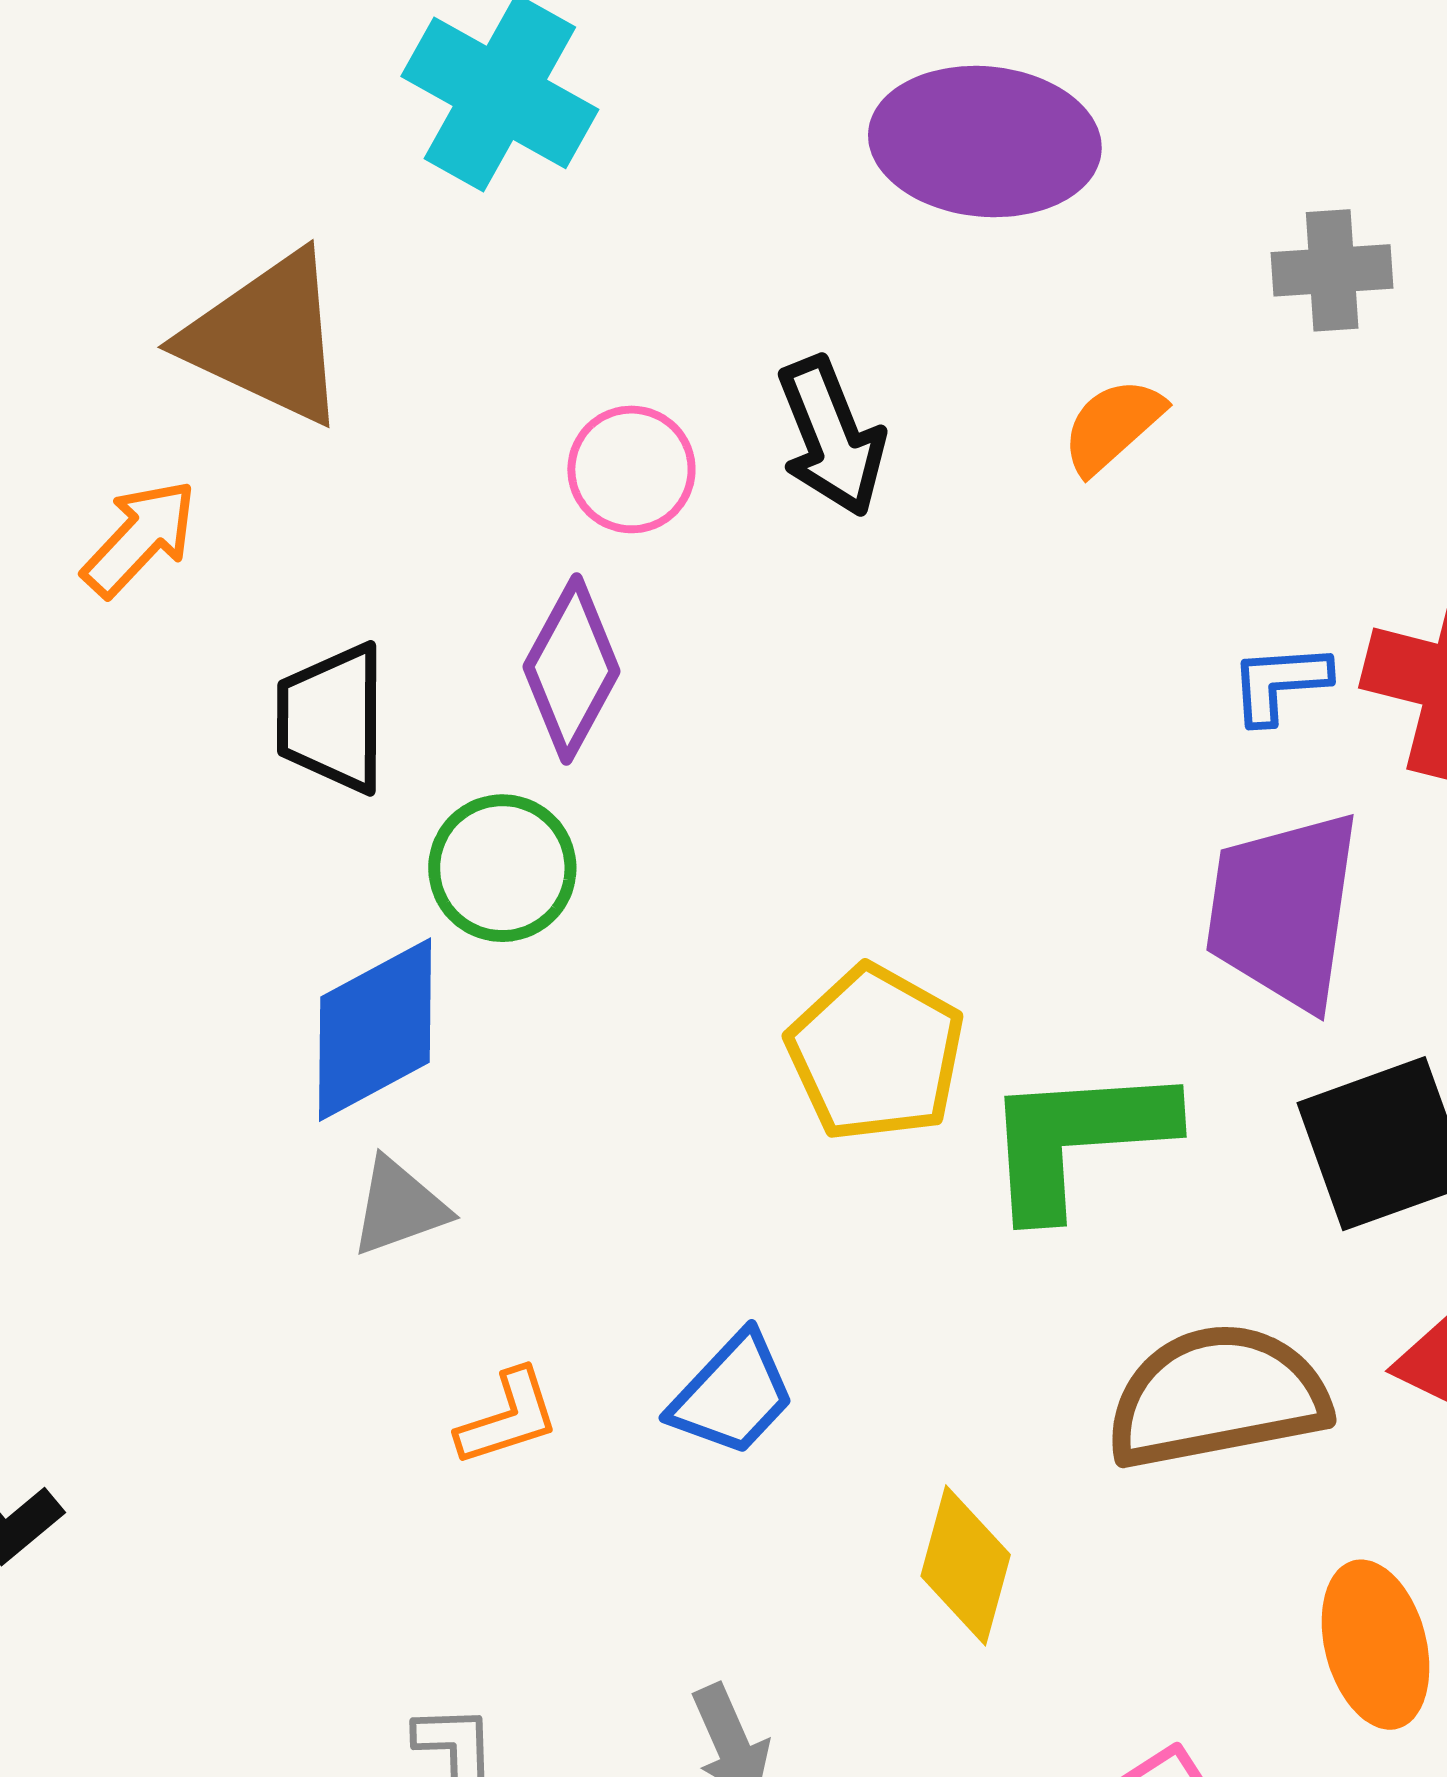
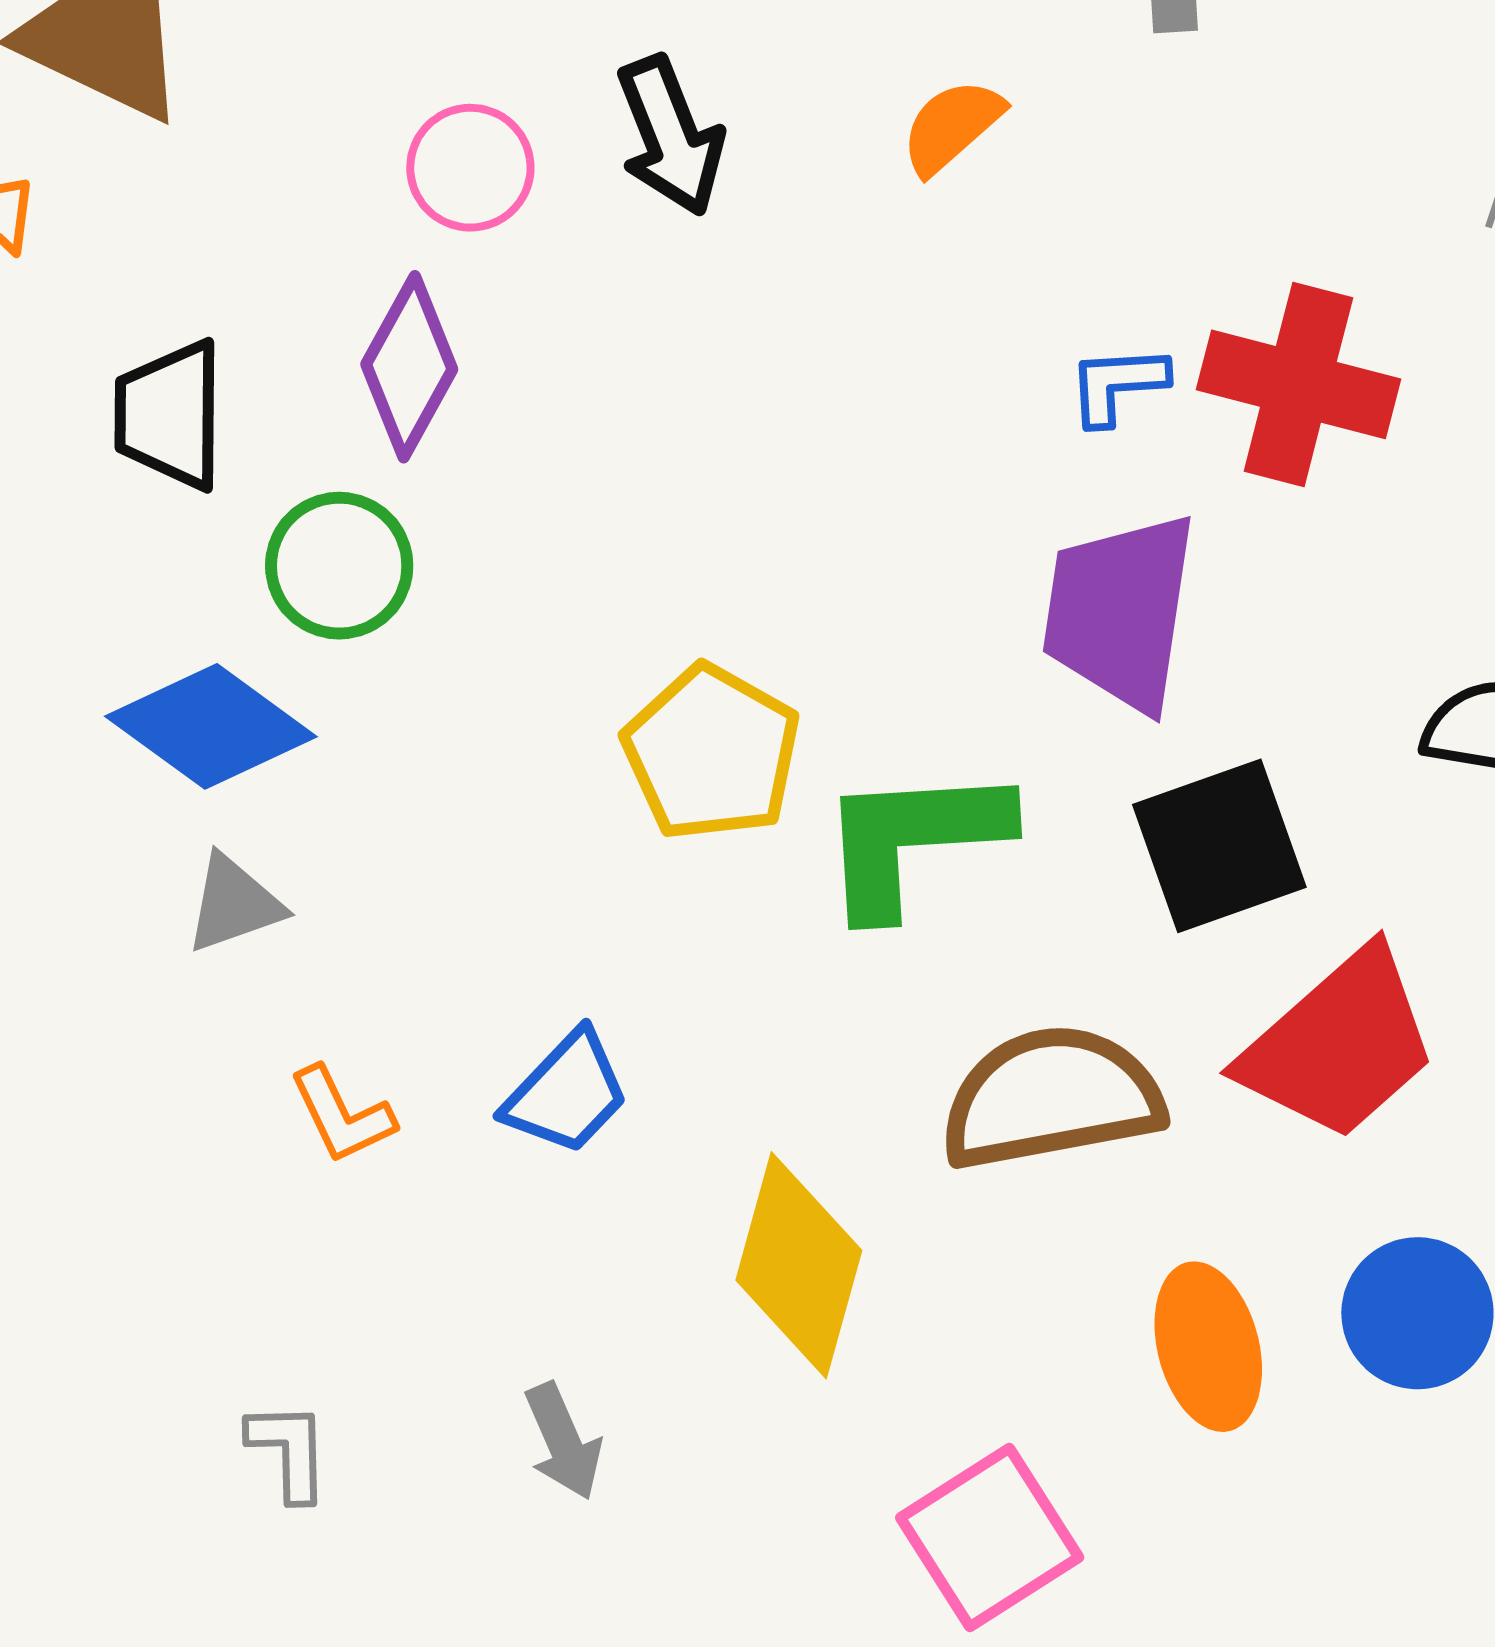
blue diamond: (375, 1030) -> (211, 726), turned 64
orange L-shape: (508, 1418) -> (342, 1115), turned 82
yellow diamond: (966, 1565) -> (799, 1265), size x1.4

